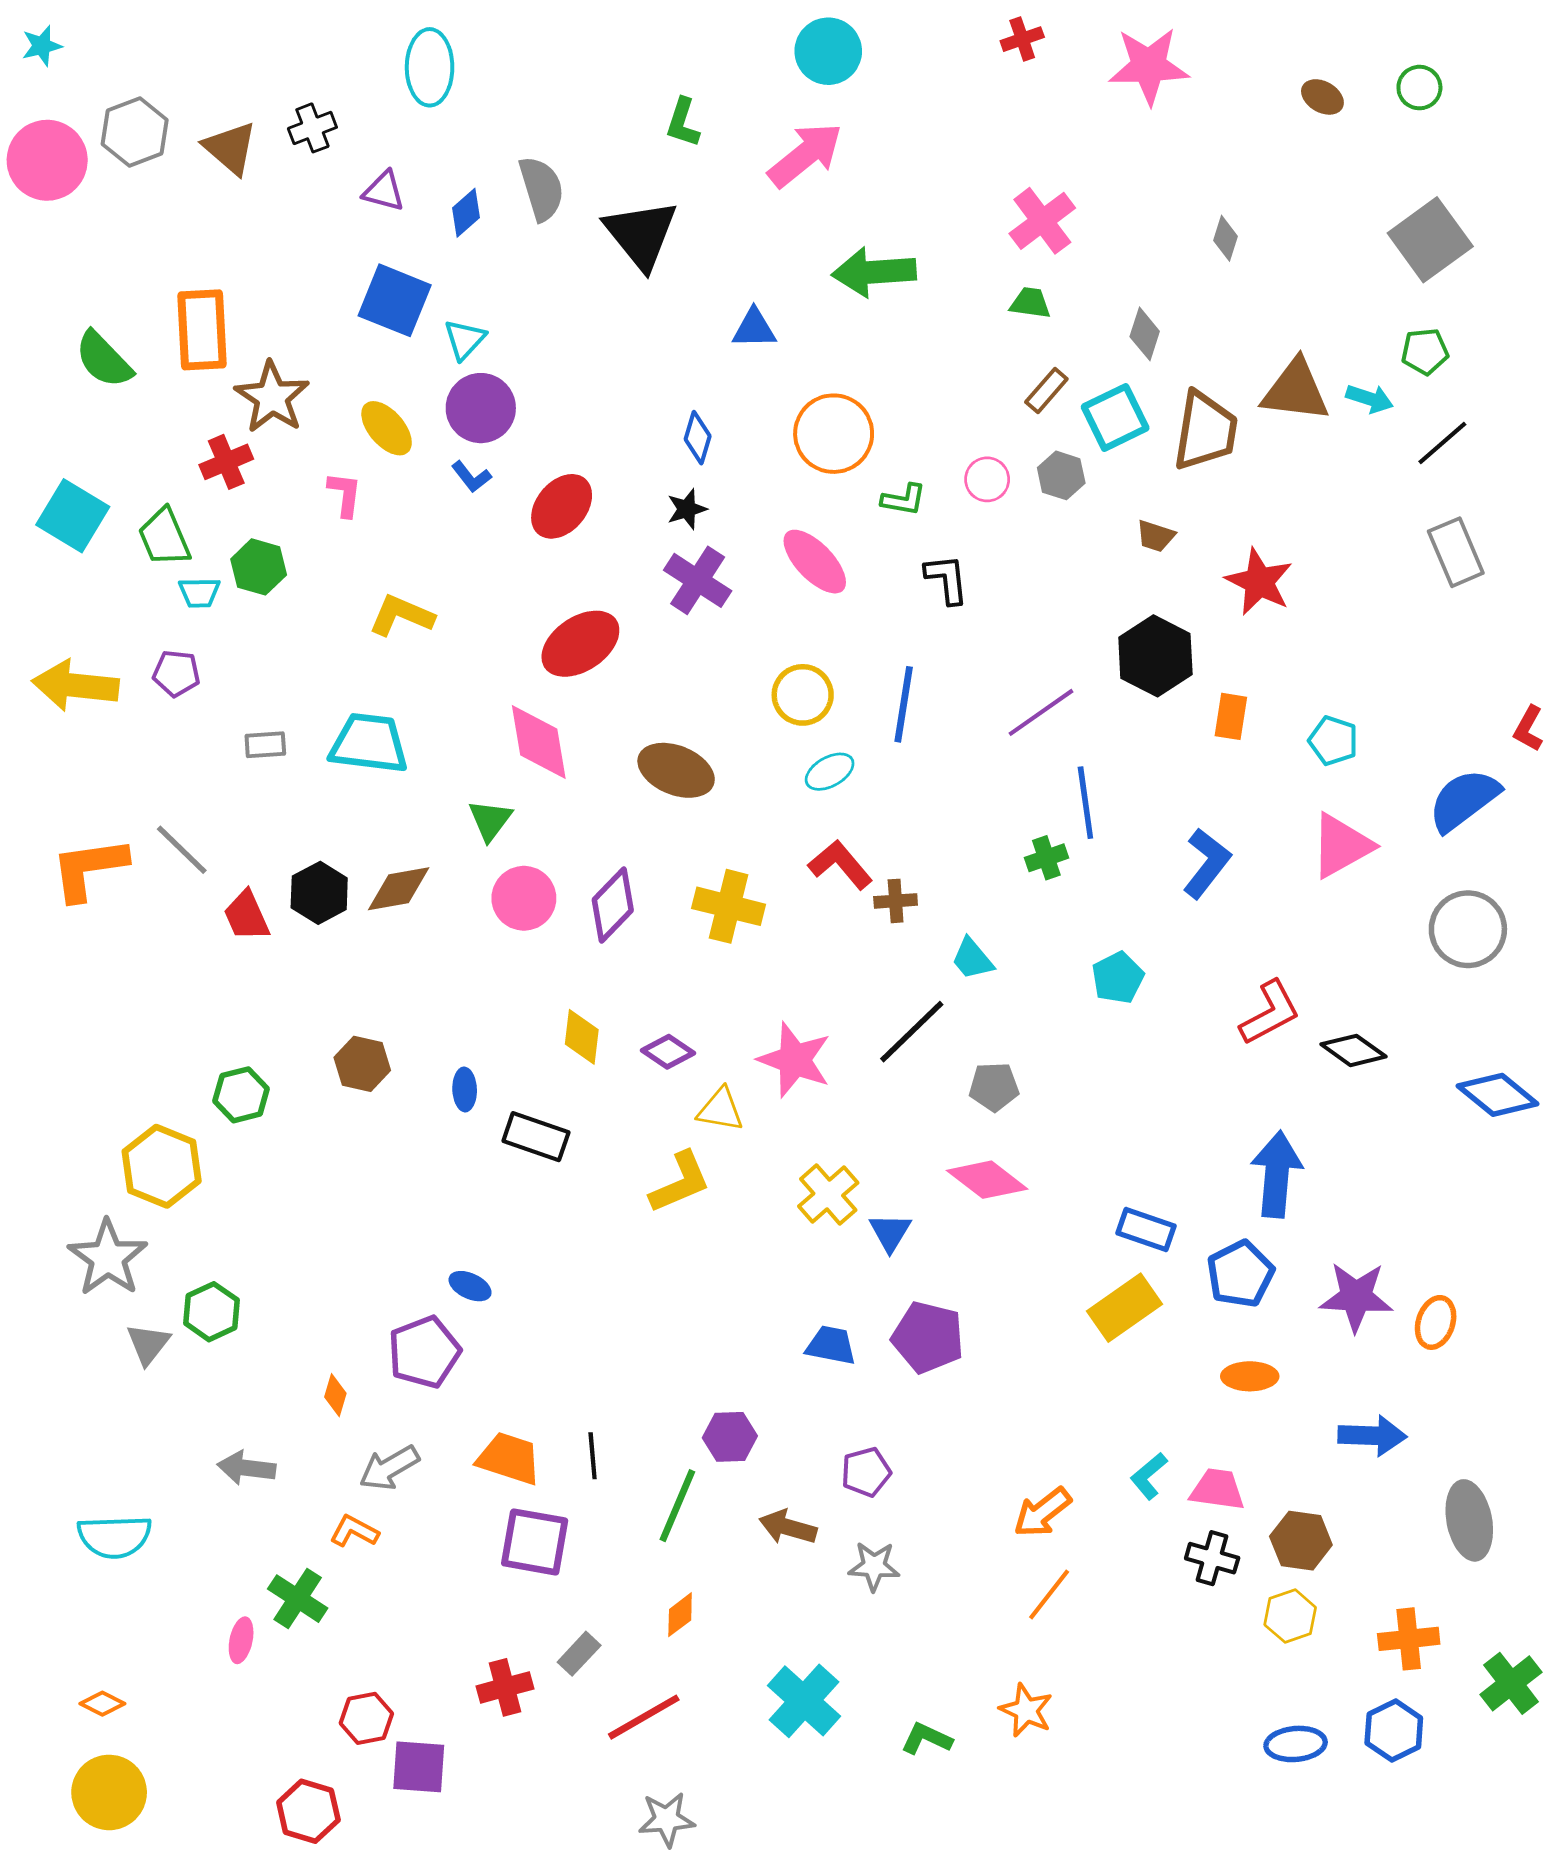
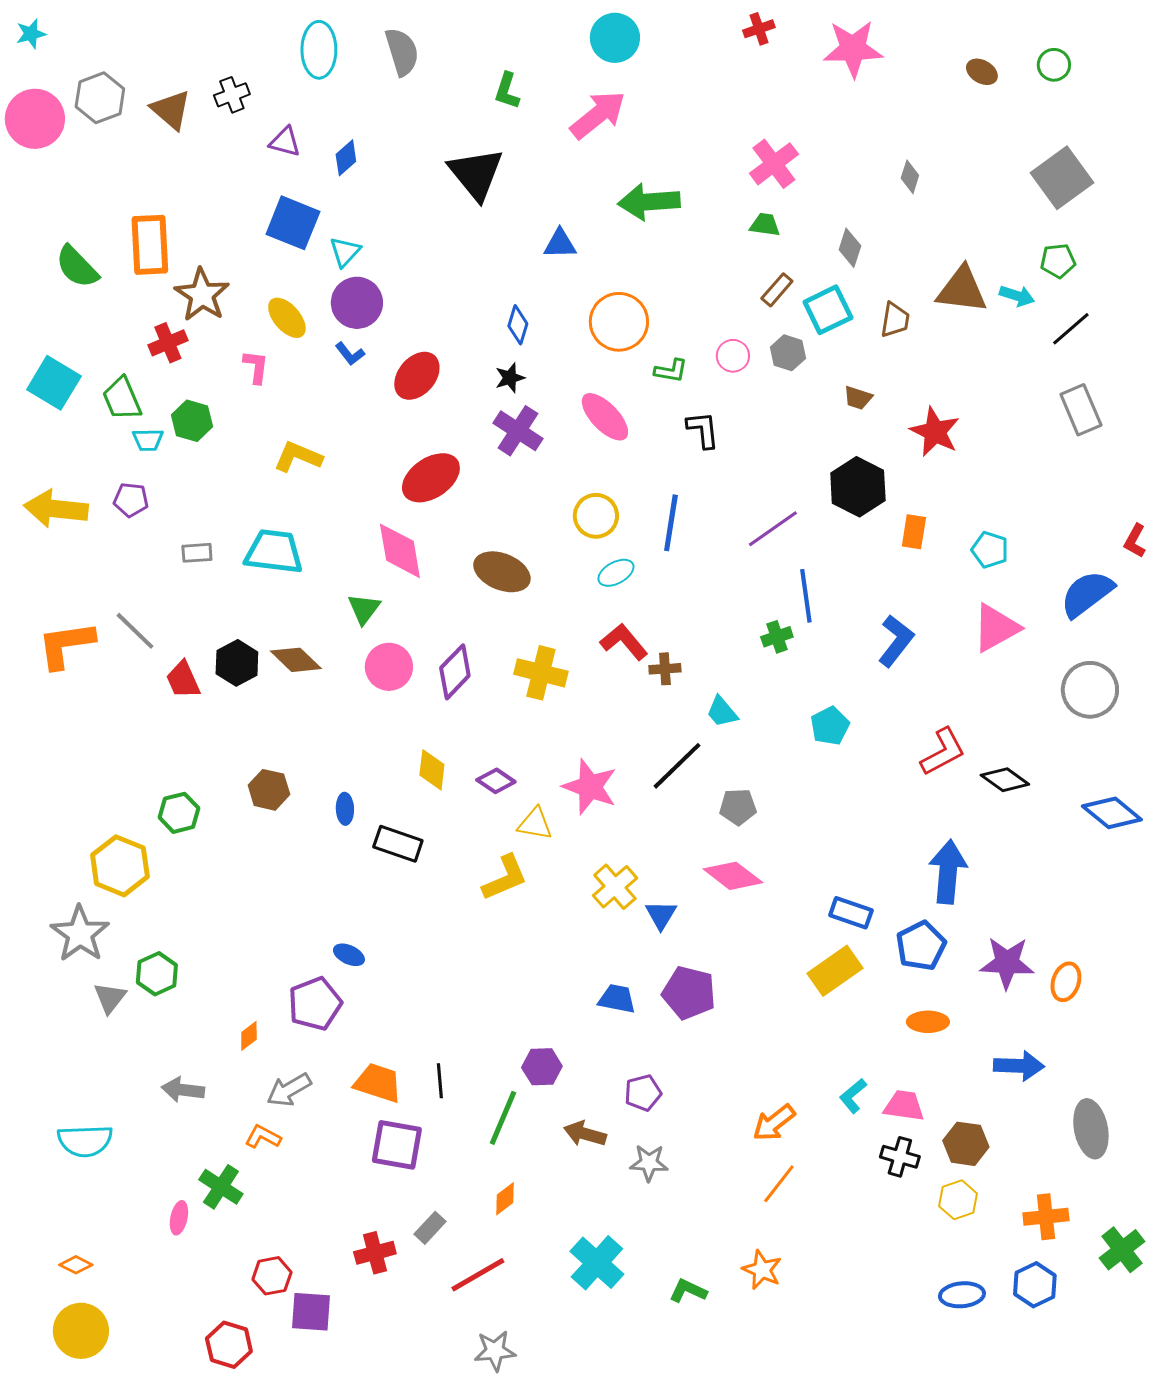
gray semicircle: (541, 189) -> (402, 52), moved
brown trapezoid: (1205, 431) -> (895, 320), size x0.6
brown diamond: (399, 889) -> (296, 660), turned 54
orange diamond: (335, 1395) -> (249, 1036), turned 36

